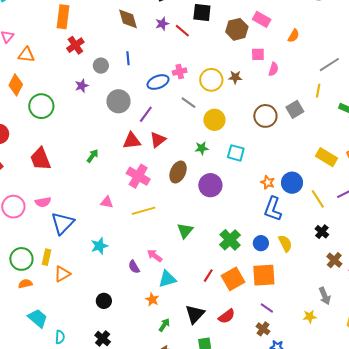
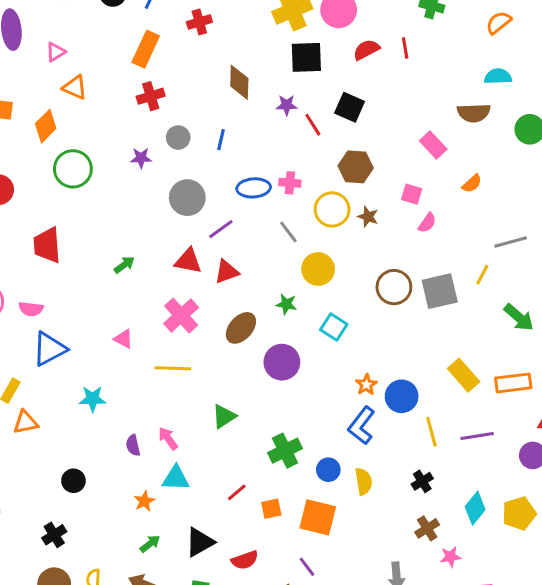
brown hexagon: (237, 29) -> (356, 167), moved
gray square: (295, 109) -> (440, 291), size x1.4
orange square: (233, 279) -> (271, 509), size x0.6

